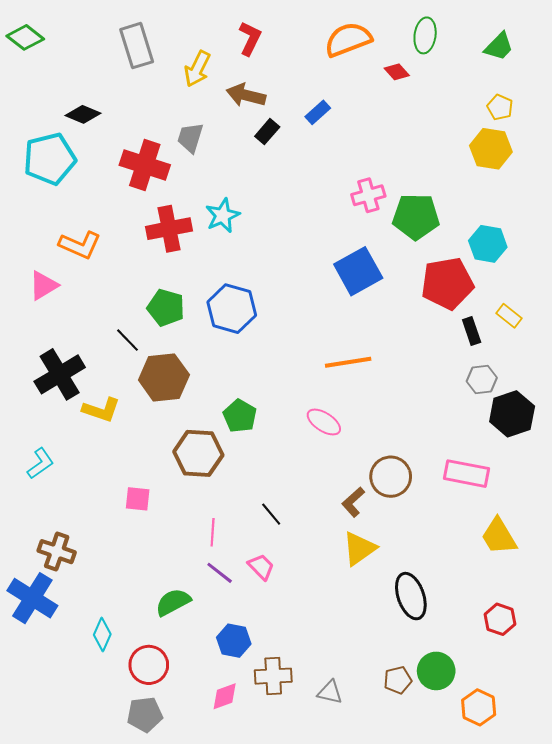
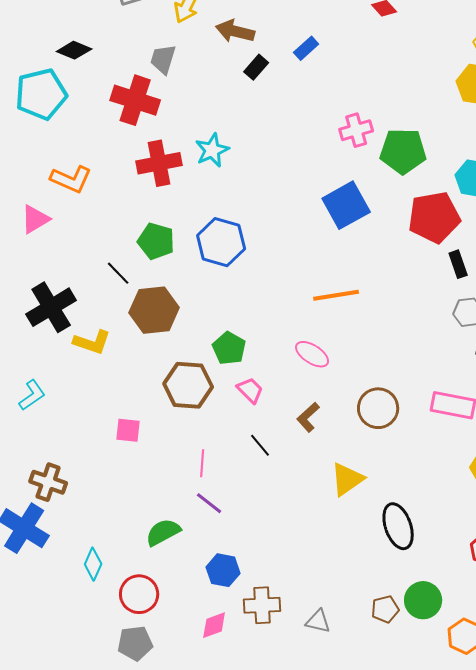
gray trapezoid: (190, 138) -> (163, 59), moved
brown L-shape: (353, 502) -> (308, 417), moved
pink trapezoid: (261, 567) -> (250, 390), moved

